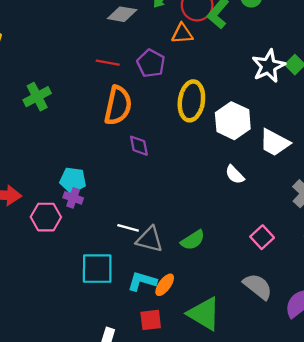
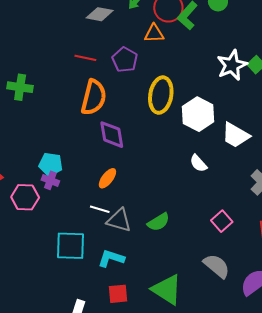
green cross: (37, 97) -> (20, 87), turned 35
purple diamond: (139, 146) -> (112, 135), size x1.4
orange ellipse: (165, 285) -> (107, 178), moved

